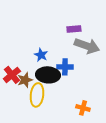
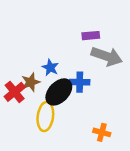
black ellipse: (48, 75) -> (59, 92), turned -50
brown star: (25, 80) -> (31, 82), moved

